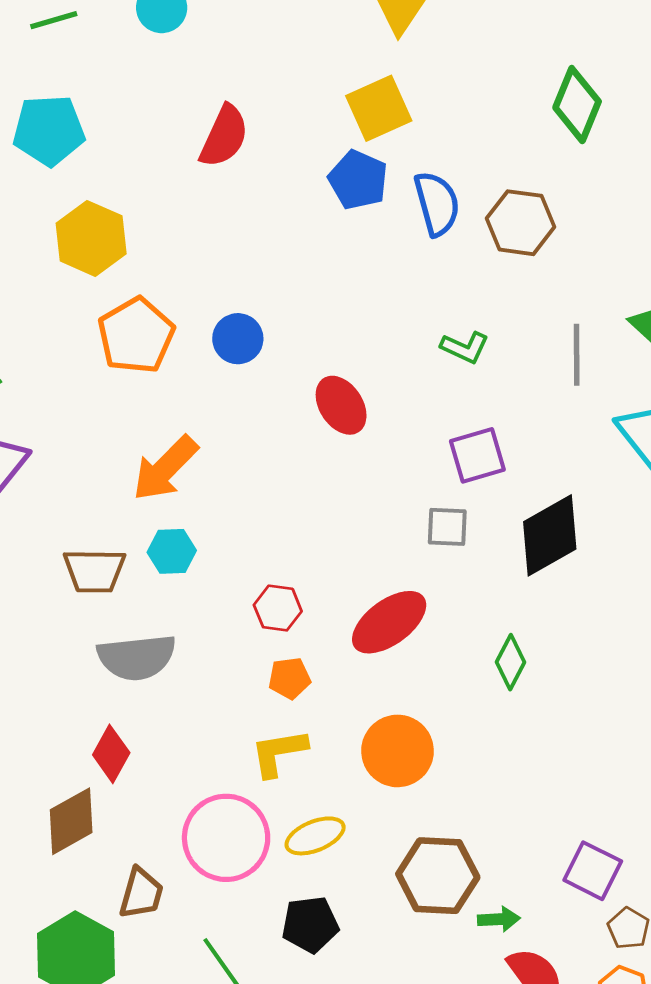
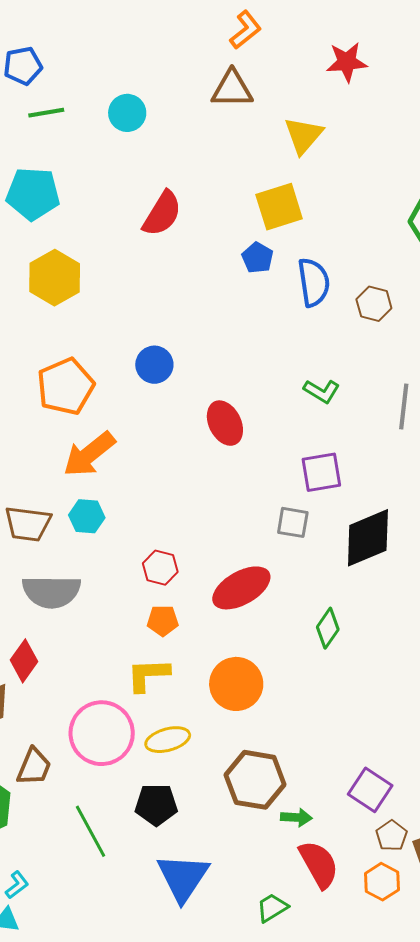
blue pentagon: (358, 180) -> (257, 258), size x0.7
brown hexagon: (521, 223) -> (374, 304), size x0.7
orange pentagon: (136, 335) -> (66, 386), moved

